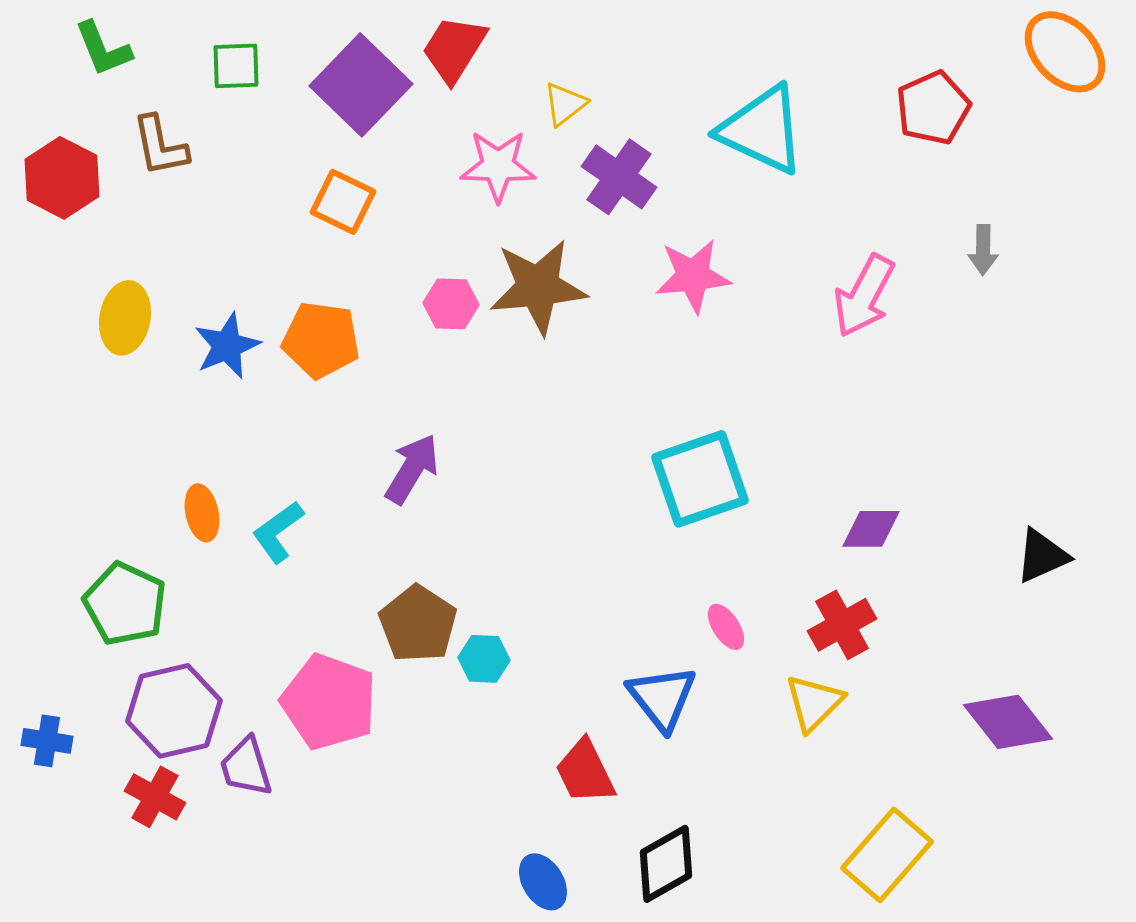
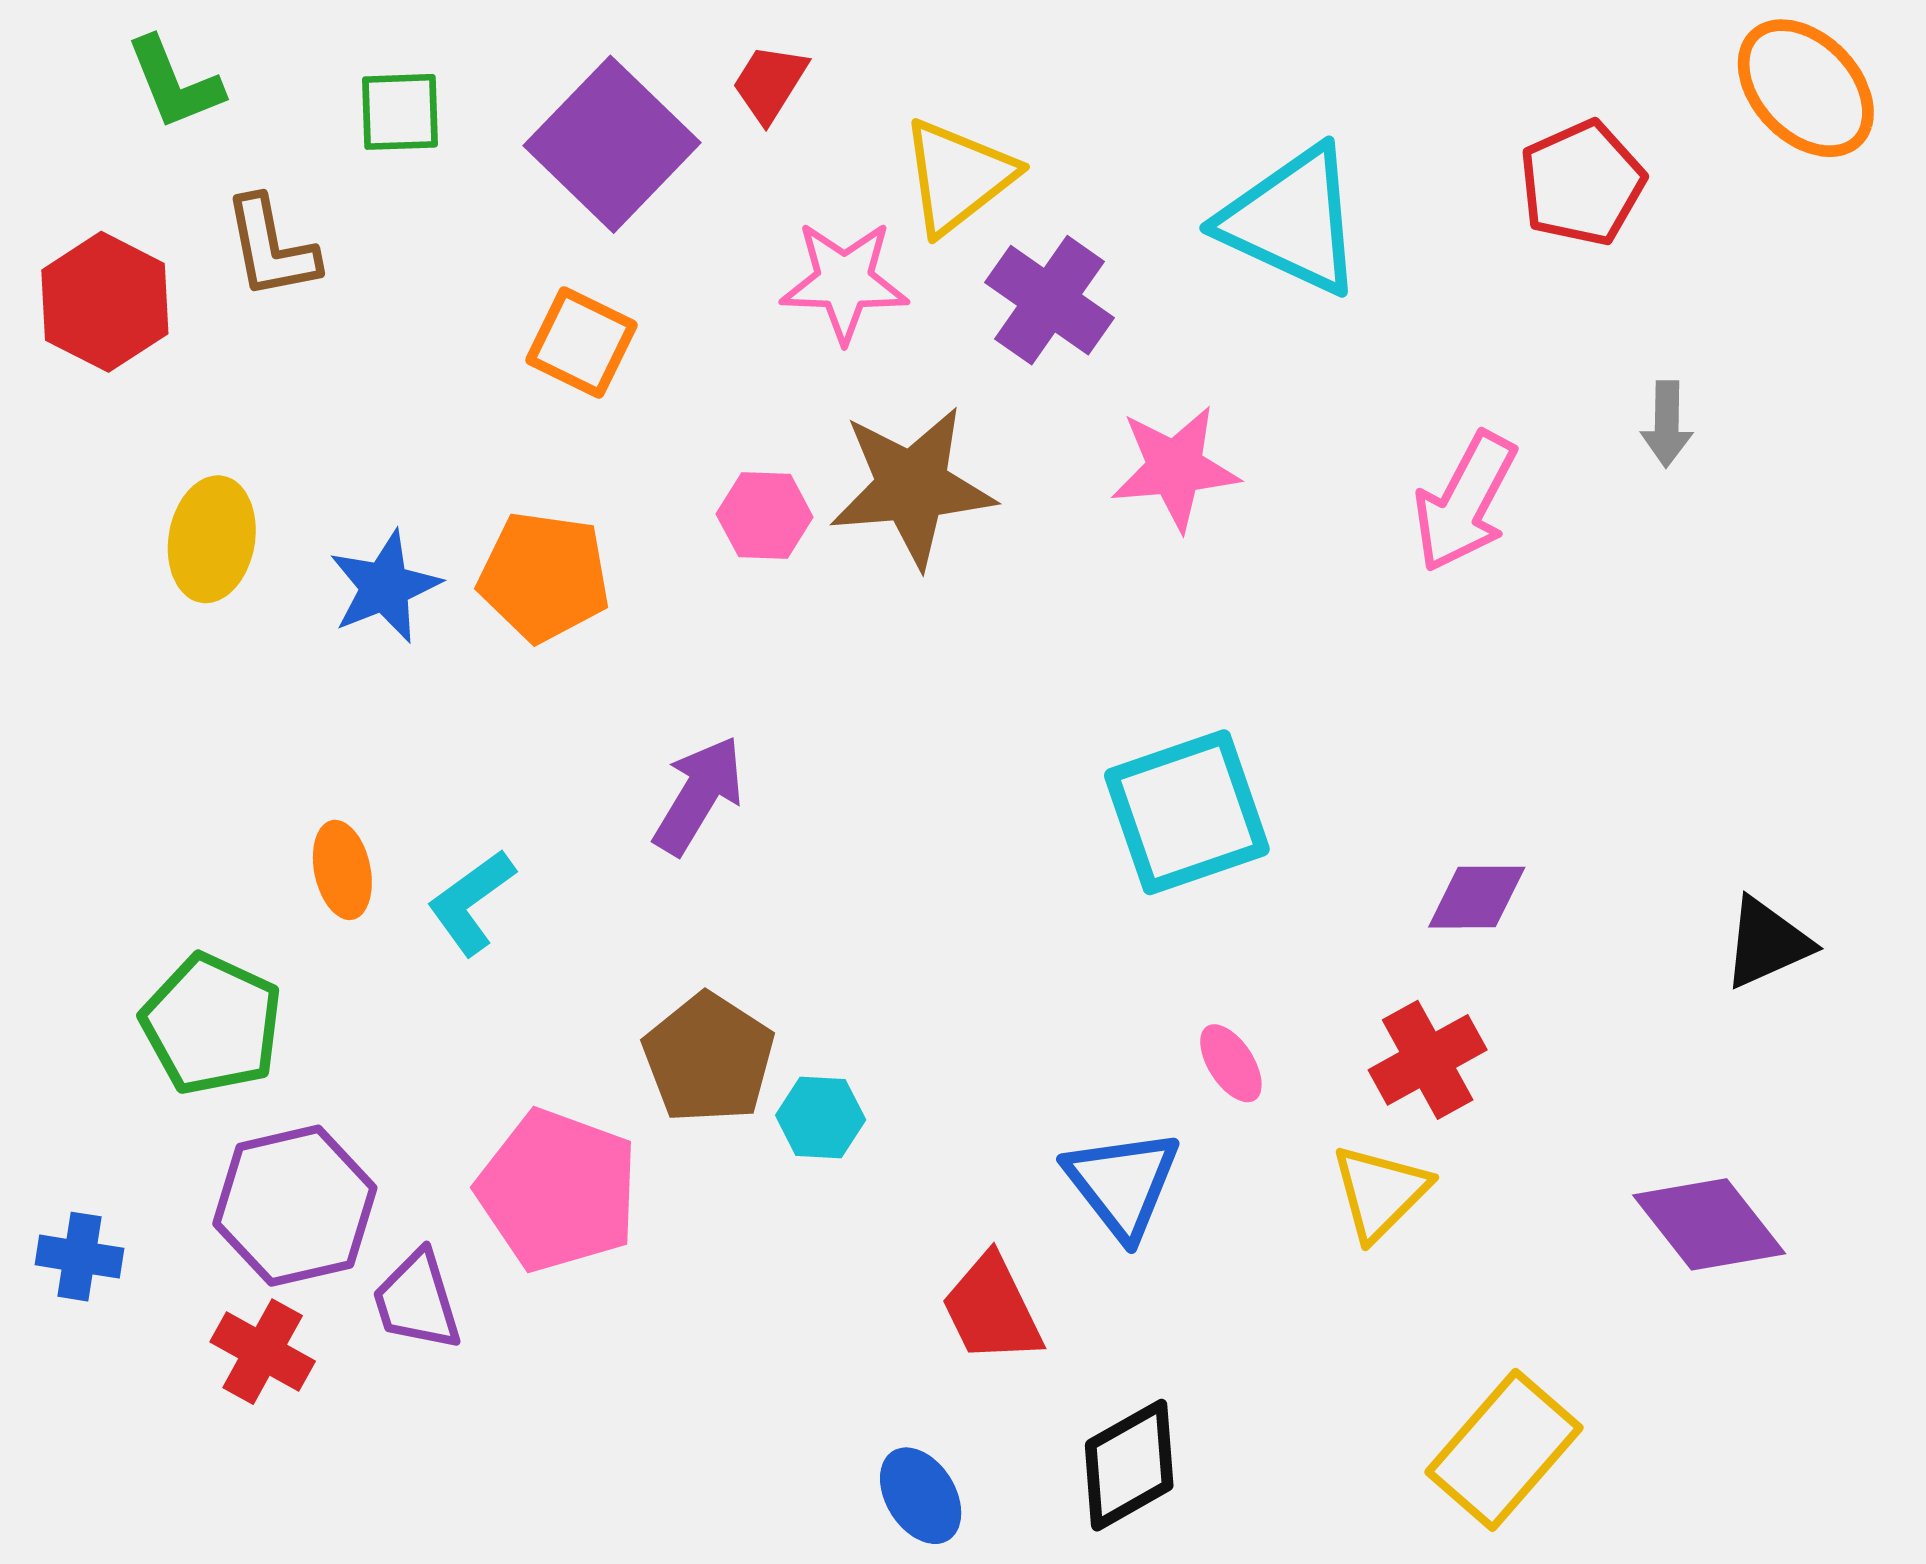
red trapezoid: (454, 49) -> (770, 83), size x0.7
yellow triangle: (565, 104) -> (958, 176), size x1.6

